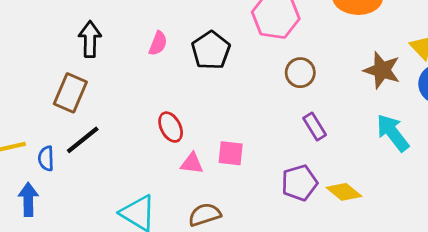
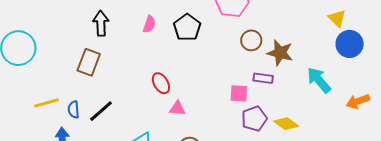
brown star: (382, 70) -> (280, 53), moved
purple rectangle: (315, 127) -> (263, 78), turned -48
black line: (83, 140) -> (101, 111), moved
pink square: (231, 153) -> (239, 93), moved

